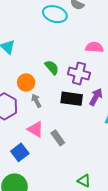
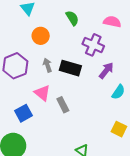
green semicircle: (52, 67) -> (72, 18), moved
orange circle: (26, 83) -> (41, 36), moved
black rectangle: (72, 99) -> (70, 68), moved

